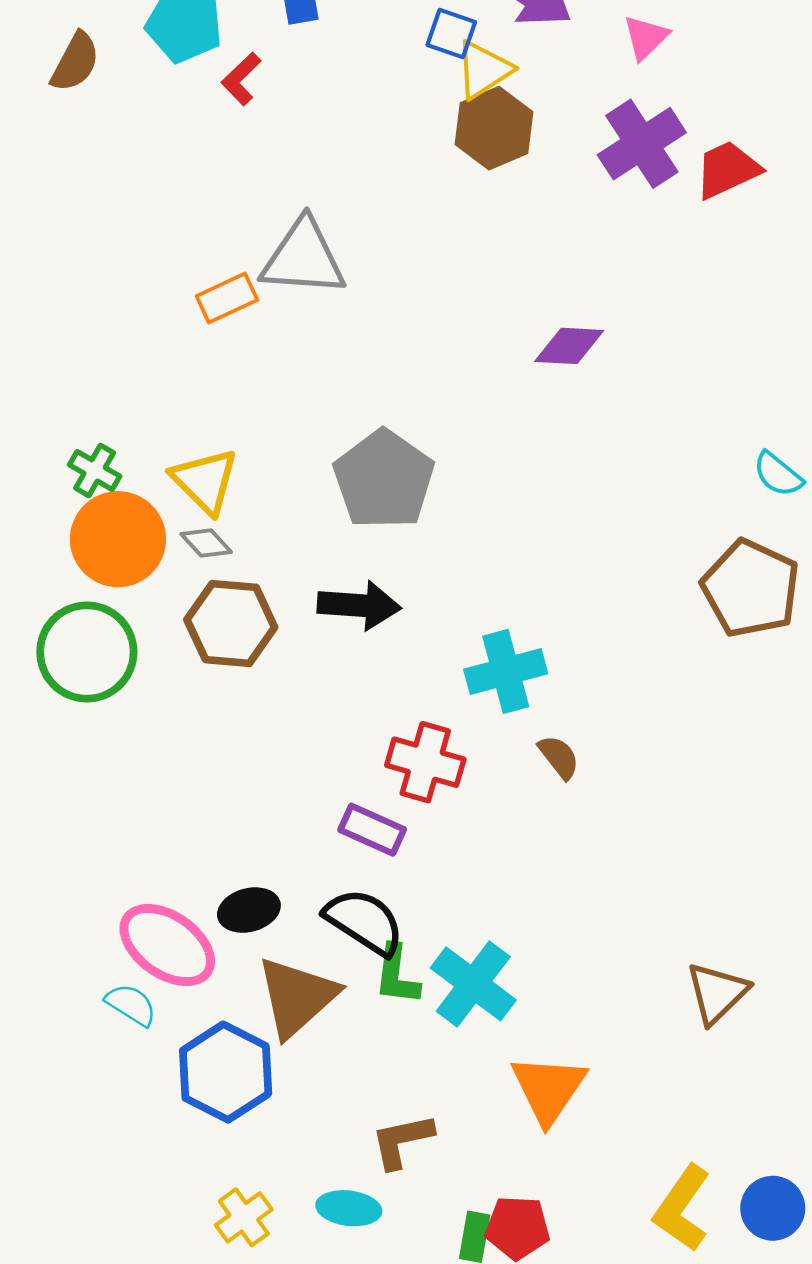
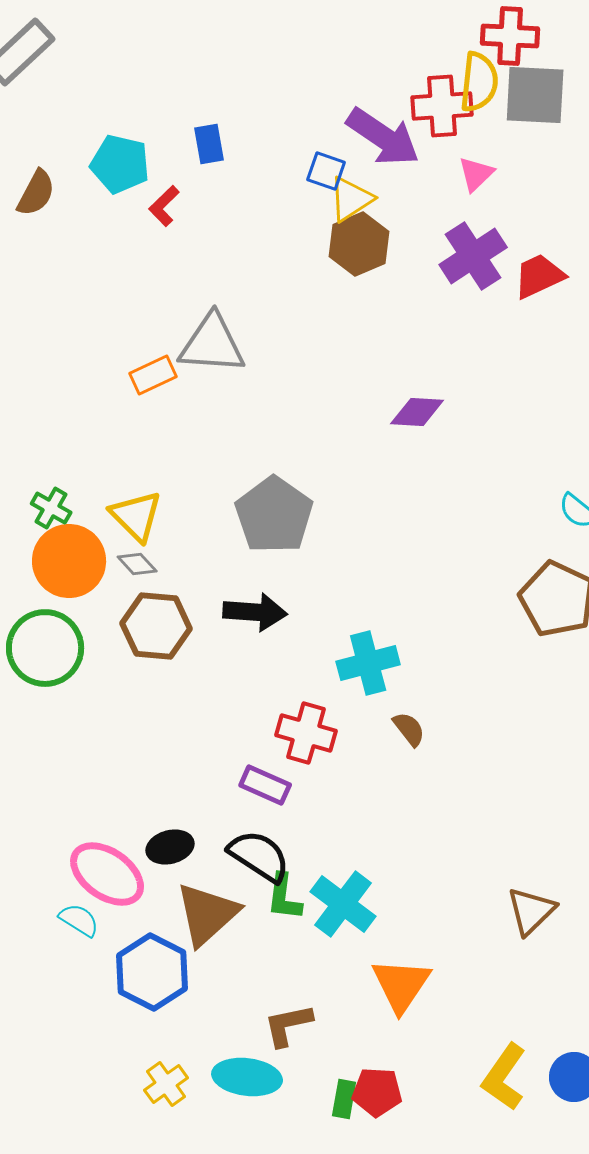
cyan ellipse: (349, 1208) -> (247, 1077), size x1.4

